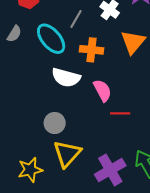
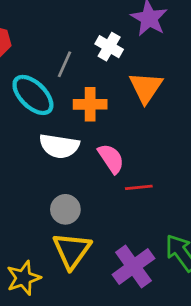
gray circle: (55, 123) -> (65, 209), moved

